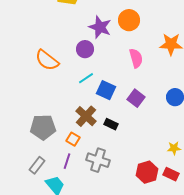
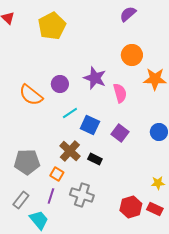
orange circle: (129, 20) -> (132, 55), moved
purple star: (100, 27) -> (95, 78), moved
purple circle: (85, 49) -> (60, 84), moved

